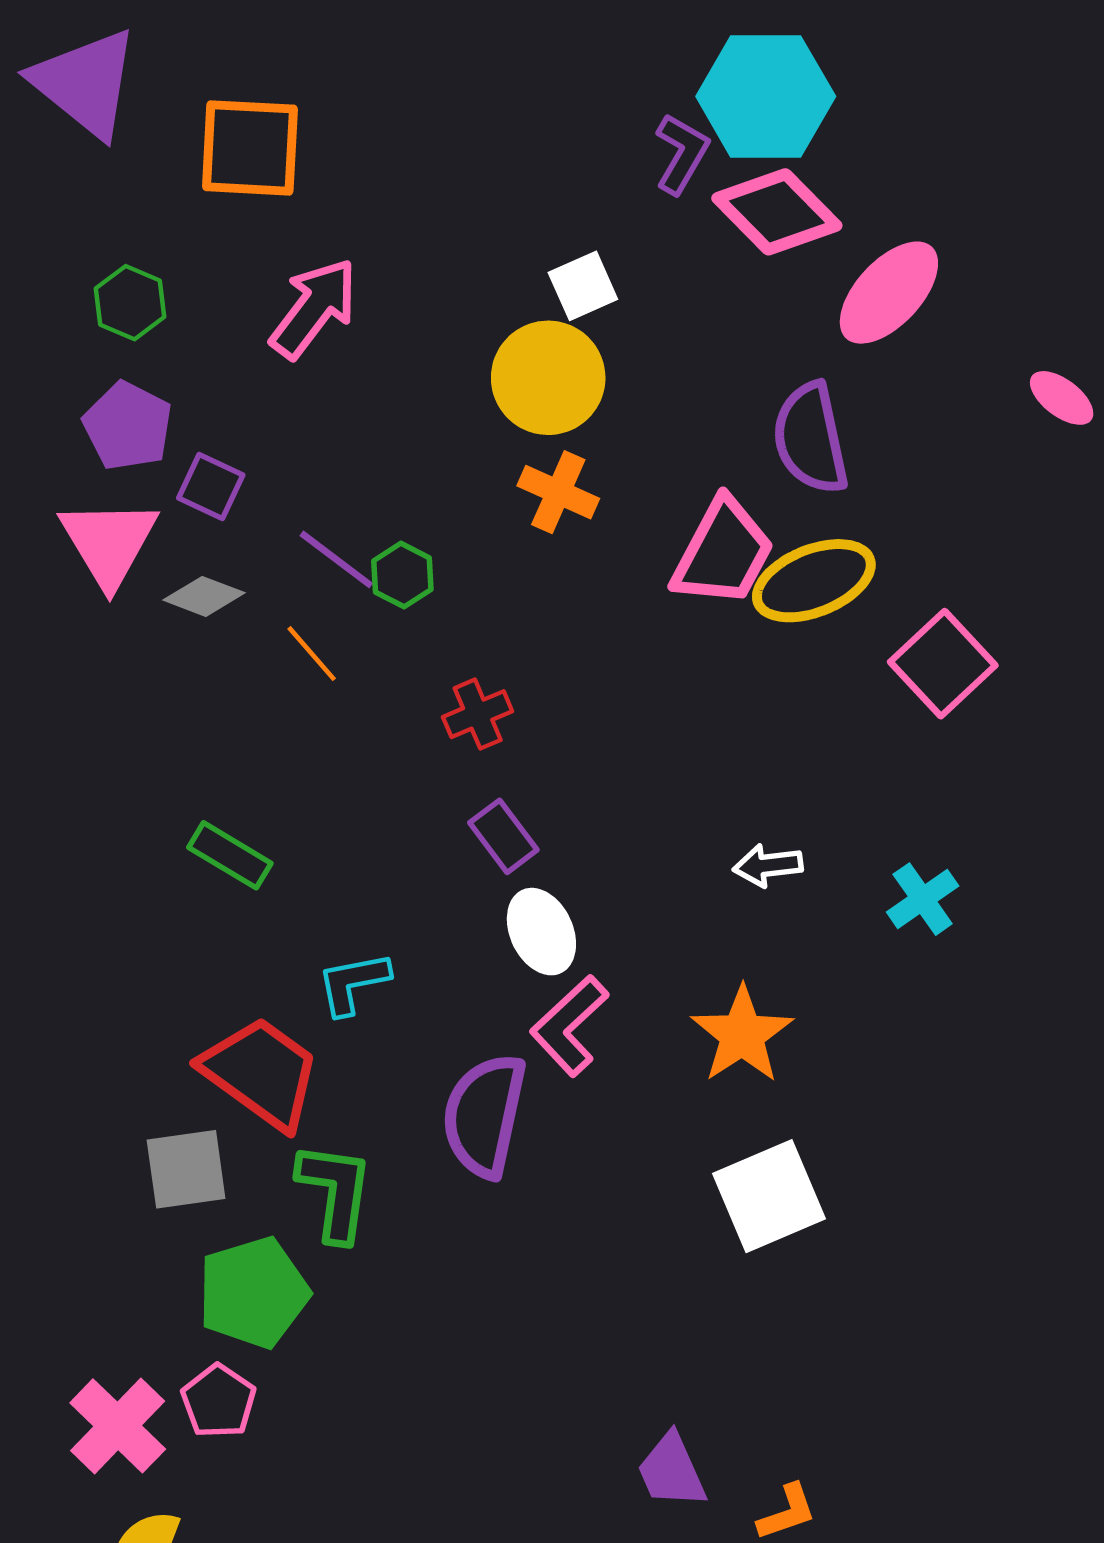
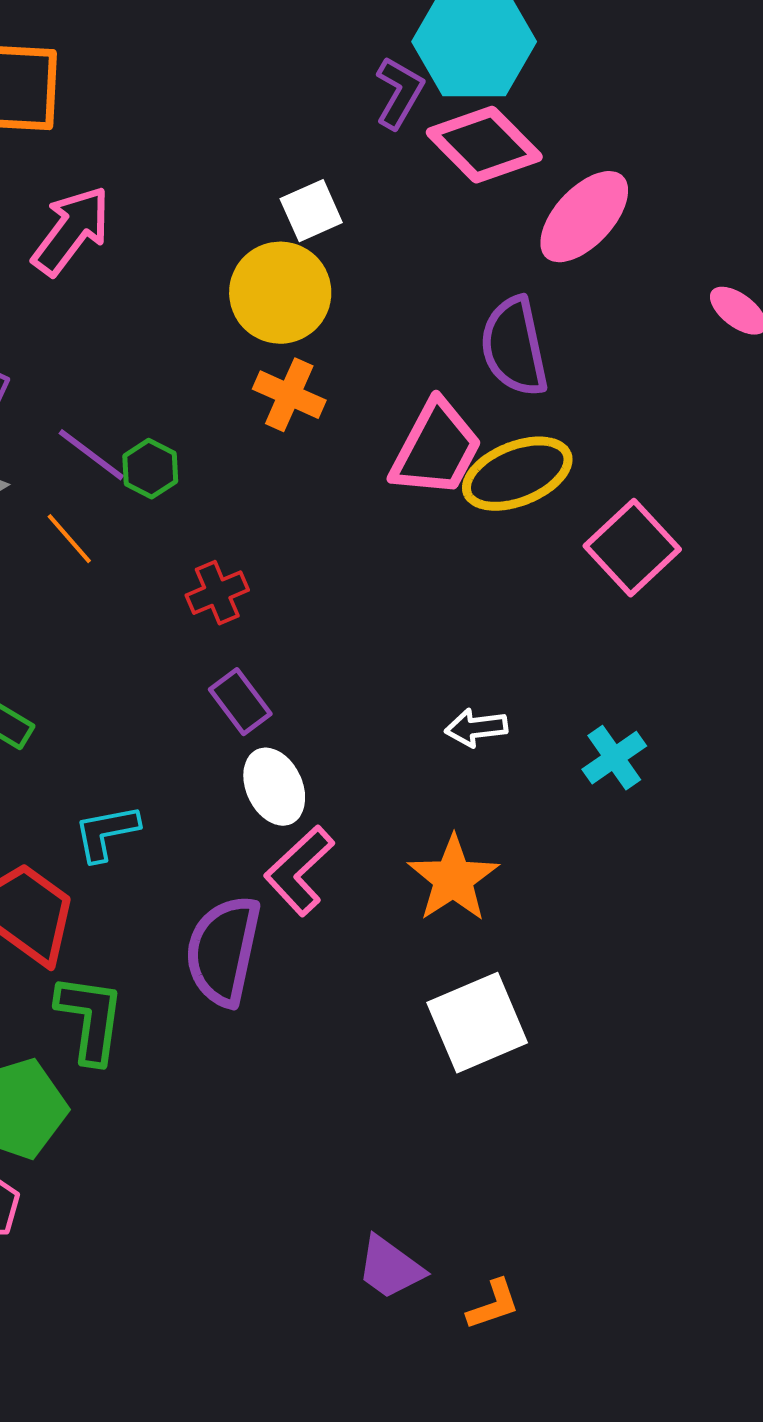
purple trapezoid: (671, 1471) -> (390, 1268), turned -30

